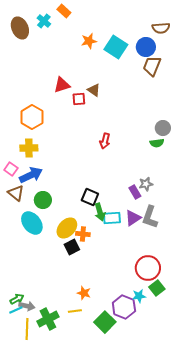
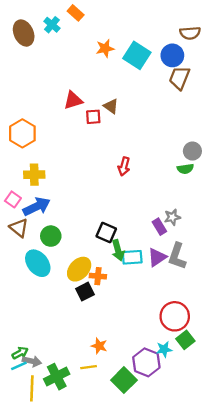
orange hexagon: (32, 117) -> (22, 133), moved

